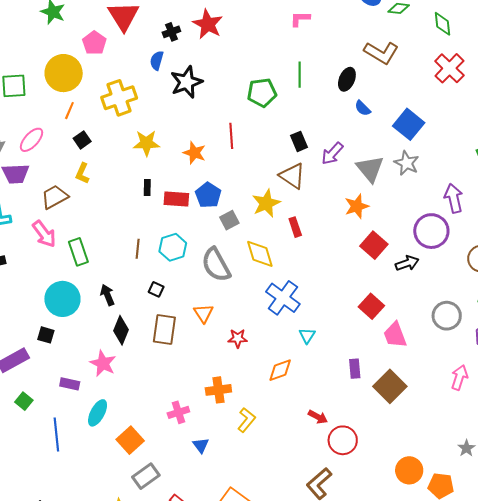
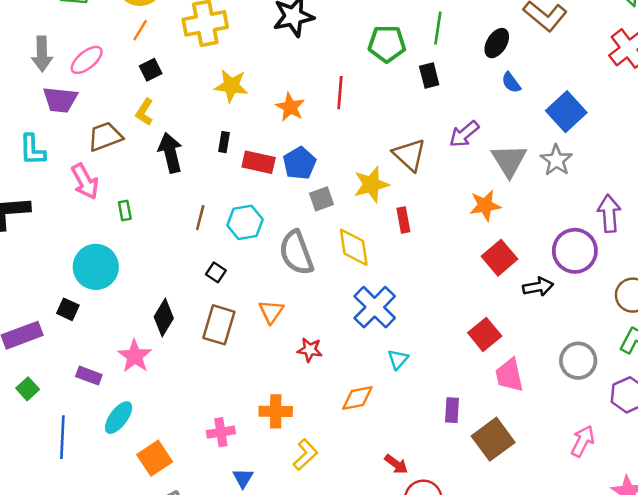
black rectangle: (299, 141) -> (429, 75), moved
green rectangle: (78, 252) -> (125, 210), size x0.6
black arrow: (107, 295) -> (170, 153), moved, size x1.4

